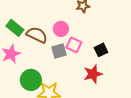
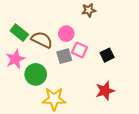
red star: (93, 74) -> (105, 91), moved
green circle: (31, 80) -> (36, 74), moved

